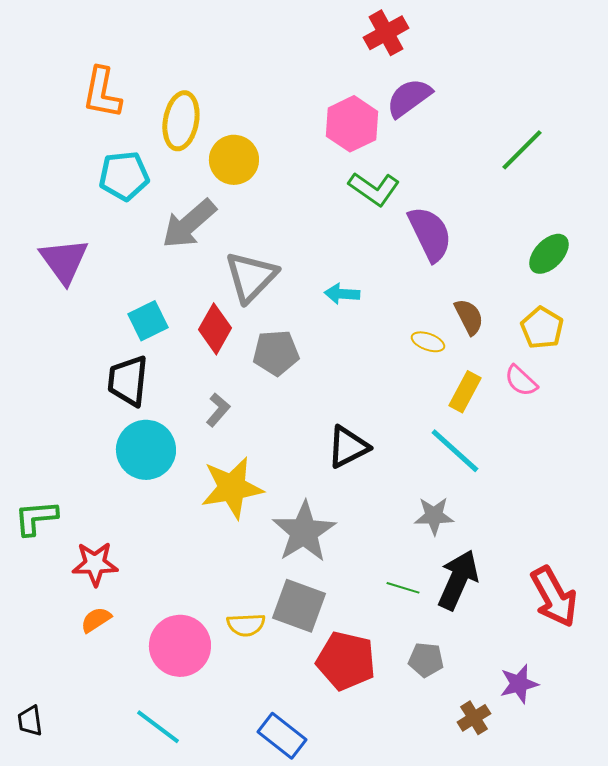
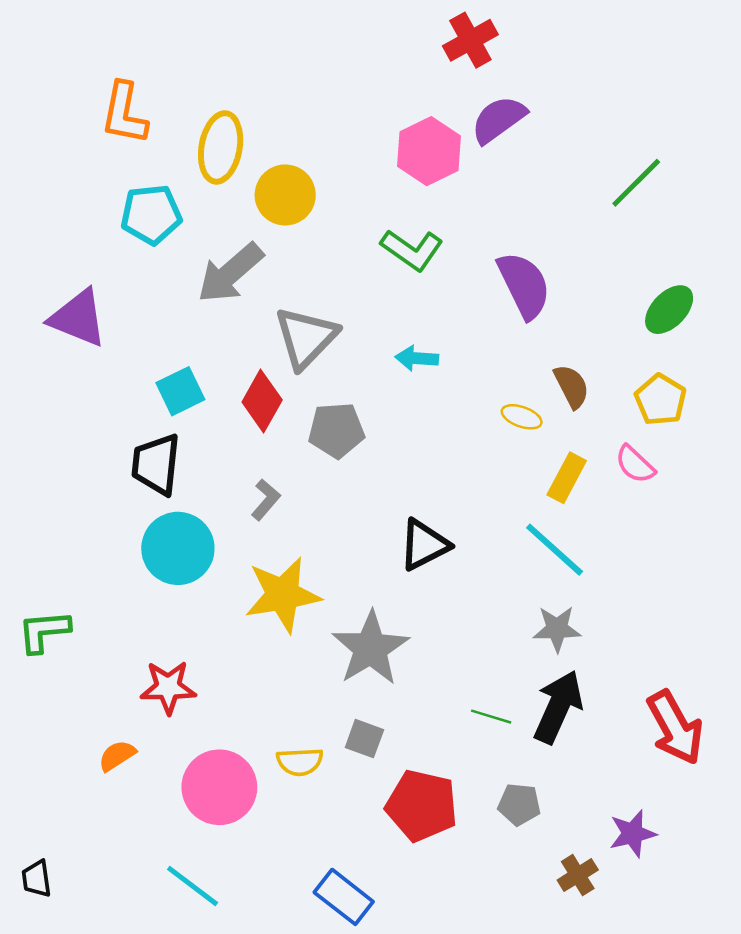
green L-shape: (374, 189) -> (412, 250), moved
purple triangle: (64, 261) -> (78, 318), turned -32
gray star: (434, 516) -> (557, 629), moved
red star: (95, 564) -> (168, 687), moved
gray square: (299, 606) -> (364, 739), size x0.6

